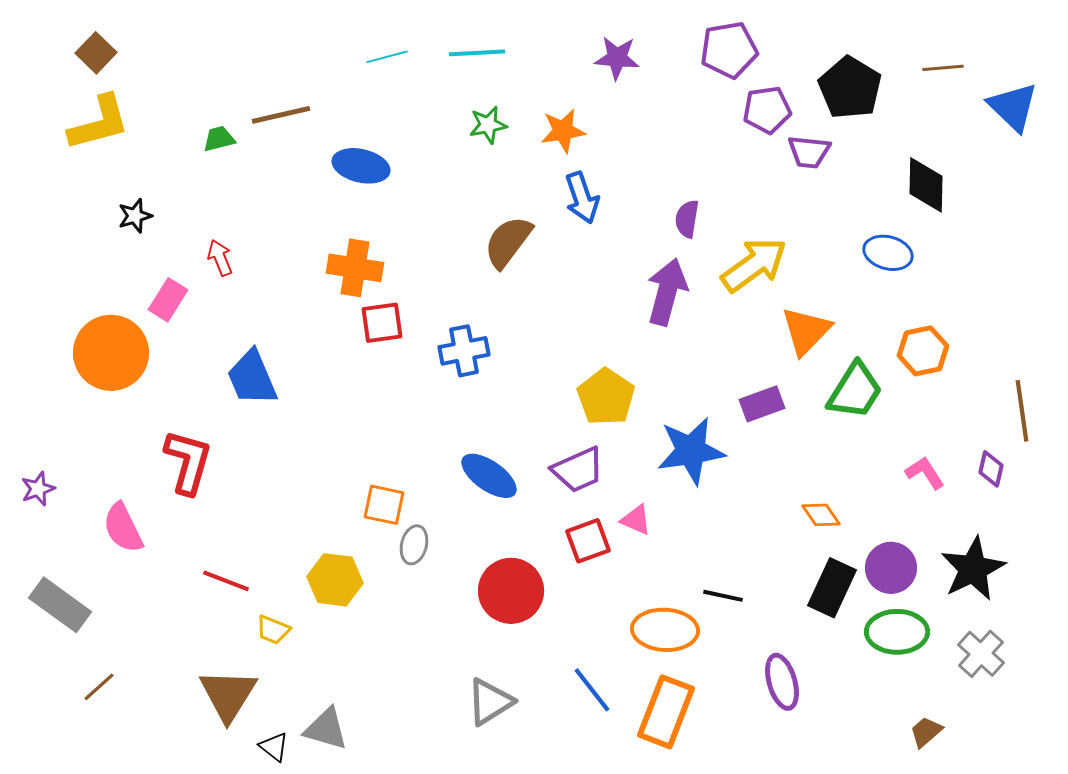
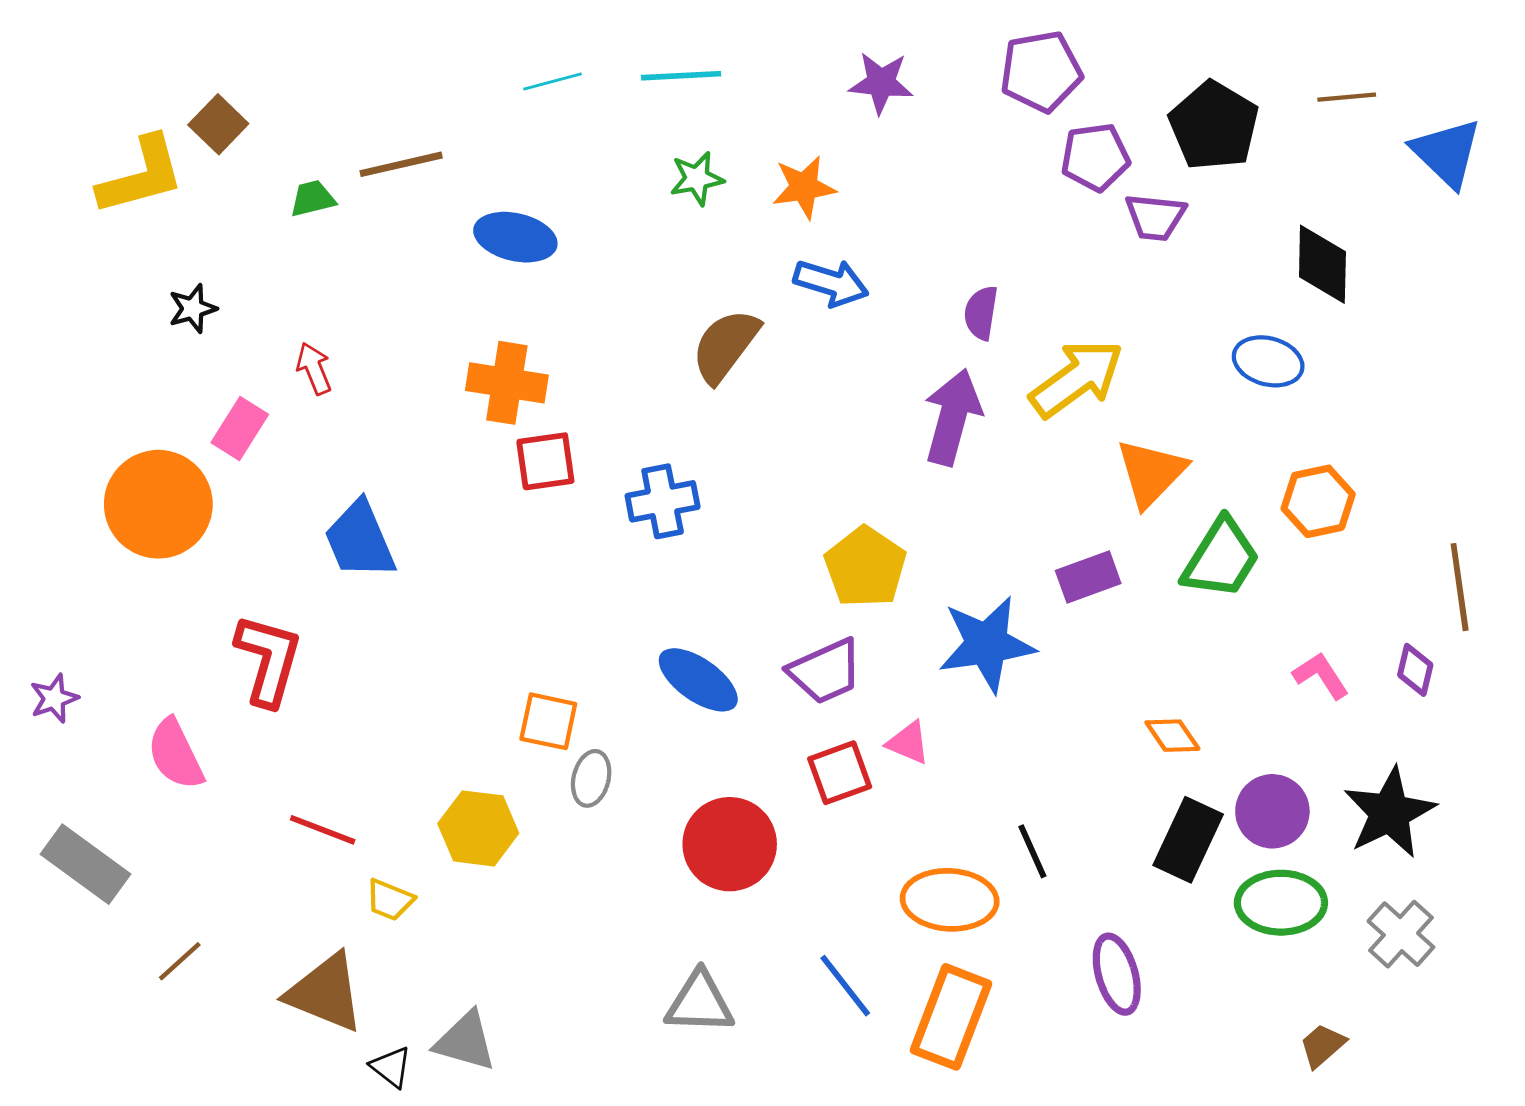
brown square: (96, 53) -> (218, 124), moved
blue arrow: (582, 198) -> (831, 283), turned -54
black line: (723, 596) -> (1032, 851), turned 54
brown line: (99, 687) -> (180, 961), moved
brown triangle: (228, 695) -> (325, 993), turned -40
gray triangle: (490, 702) -> (700, 1003), turned 34

